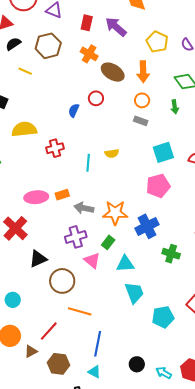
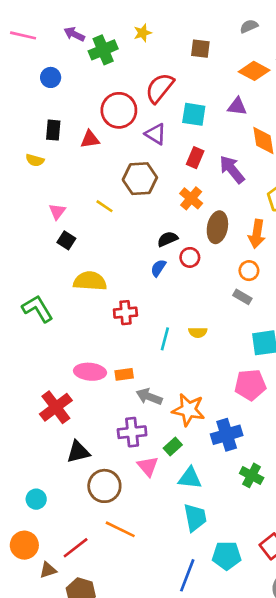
black semicircle: (13, 44) -> (168, 239), moved
brown ellipse: (113, 72) -> (217, 227), turned 60
blue line: (98, 344) -> (187, 575), moved

